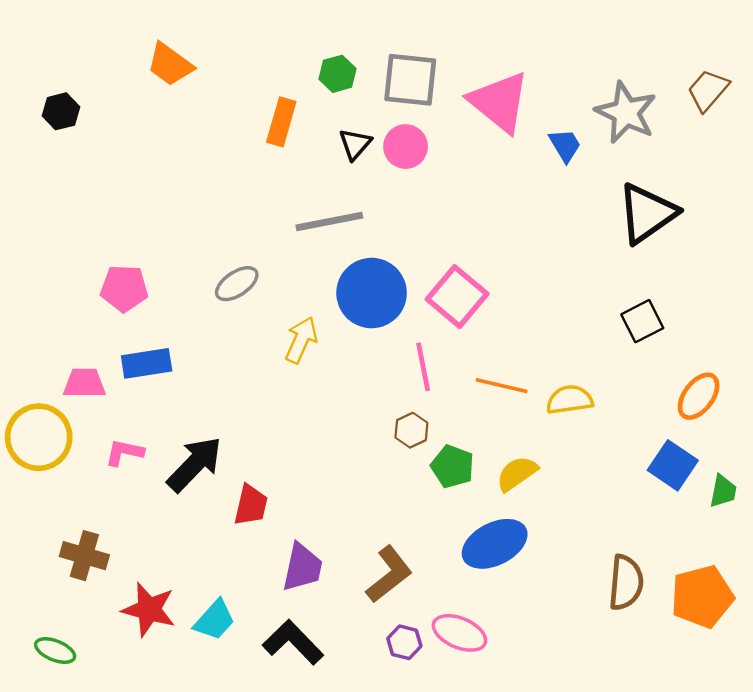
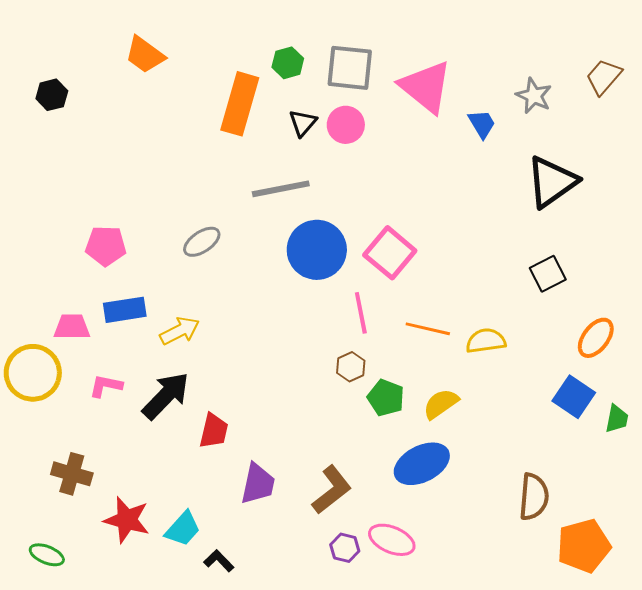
gray star: (626, 113) -> (534, 96), size x0.7
orange rectangle: (281, 122) -> (240, 104), size x1.5
yellow arrow: (301, 340) -> (180, 331), moved, turned 39
orange pentagon: (702, 597) -> (584, 546), moved
black L-shape: (293, 642) -> (219, 561), moved, size x0.6

